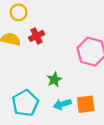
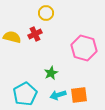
yellow circle: (19, 12) -> (46, 13), moved

